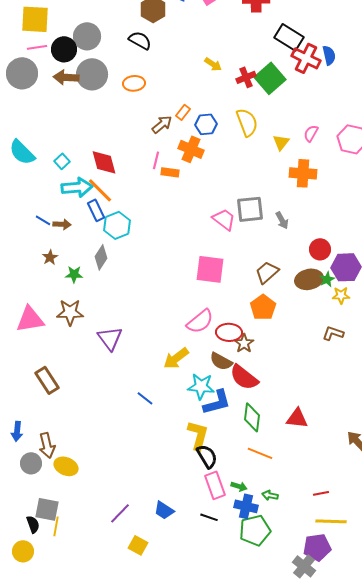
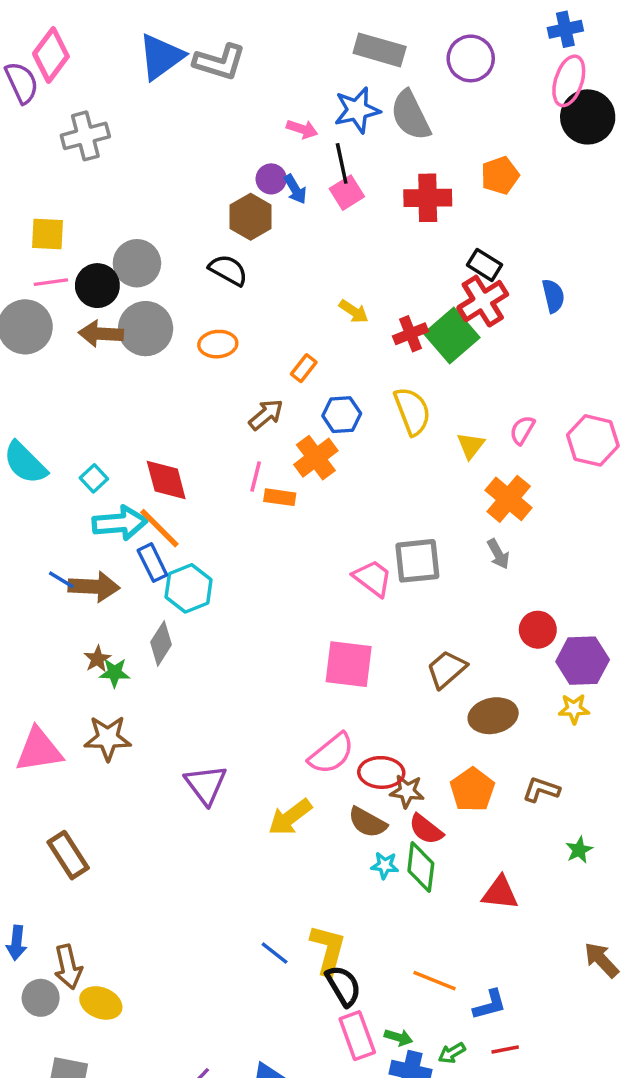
yellow square: (35, 19) -> (47, 234), size x0.7
black rectangle: (289, 37) -> (484, 265), size x0.7
red cross: (306, 58) -> (483, 301), moved, turned 32
orange rectangle: (183, 112) -> (304, 368), moved
orange cross: (191, 149) -> (316, 458), turned 30
orange cross: (303, 173) -> (509, 499), turned 36
gray arrow: (282, 220) -> (498, 554), moved
brown arrow: (62, 224) -> (94, 587), size x1.6
brown star: (50, 257) -> (97, 659), moved
brown ellipse: (309, 279) -> (493, 716), moved
green star: (327, 279) -> (579, 850), moved
orange pentagon: (263, 307) -> (472, 790), moved
brown L-shape: (333, 333) -> (541, 790), moved
purple triangle: (110, 338) -> (206, 785), moved
brown star: (244, 343) -> (407, 791), turned -30
red semicircle: (244, 377) -> (426, 829), moved, size x0.7
cyan star: (201, 386) -> (385, 865), moved, size x0.6
blue line: (145, 398) -> (275, 953), moved
blue L-shape: (217, 402) -> (490, 1005), moved, size x0.7
green diamond: (252, 417) -> (421, 867), moved
red triangle: (297, 418) -> (500, 893), moved
red line: (321, 493) -> (505, 1049), moved
green arrow: (270, 495) -> (452, 1053), turned -42

